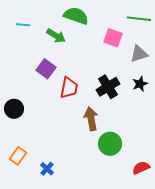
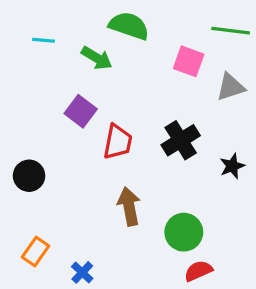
black star: (140, 84) -> (232, 166), moved
brown arrow: (91, 119) -> (129, 206), moved
red semicircle: (141, 168) -> (198, 271), moved

